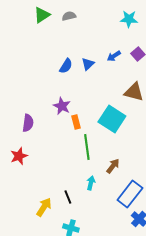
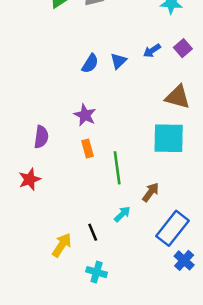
cyan square: (112, 119) -> (169, 138), moved, turned -32
orange rectangle: (76, 122) -> (88, 148), moved
cyan arrow: (91, 183) -> (122, 214), turned 32

